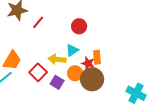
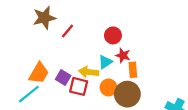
red star: (88, 63) -> (123, 55), moved
red square: (38, 72) -> (79, 86), moved, turned -30
purple square: (57, 82) -> (63, 78), moved

